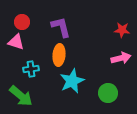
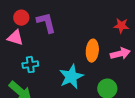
purple L-shape: (61, 27) -> (46, 23), moved
orange ellipse: (59, 55) -> (92, 51), moved

